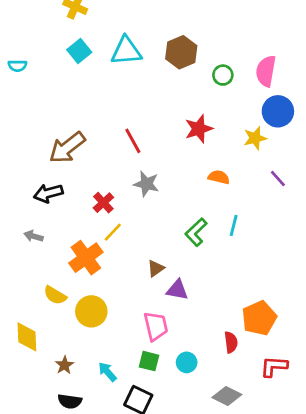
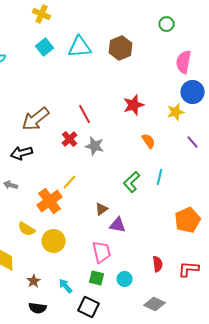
green circle: (223, 75) -> (167, 24), moved
orange semicircle: (219, 177) -> (149, 141), turned 42
red cross: (103, 203) -> (70, 139), moved
orange pentagon: (259, 318) -> (188, 220), moved
red L-shape: (274, 366) -> (189, 269), moved

